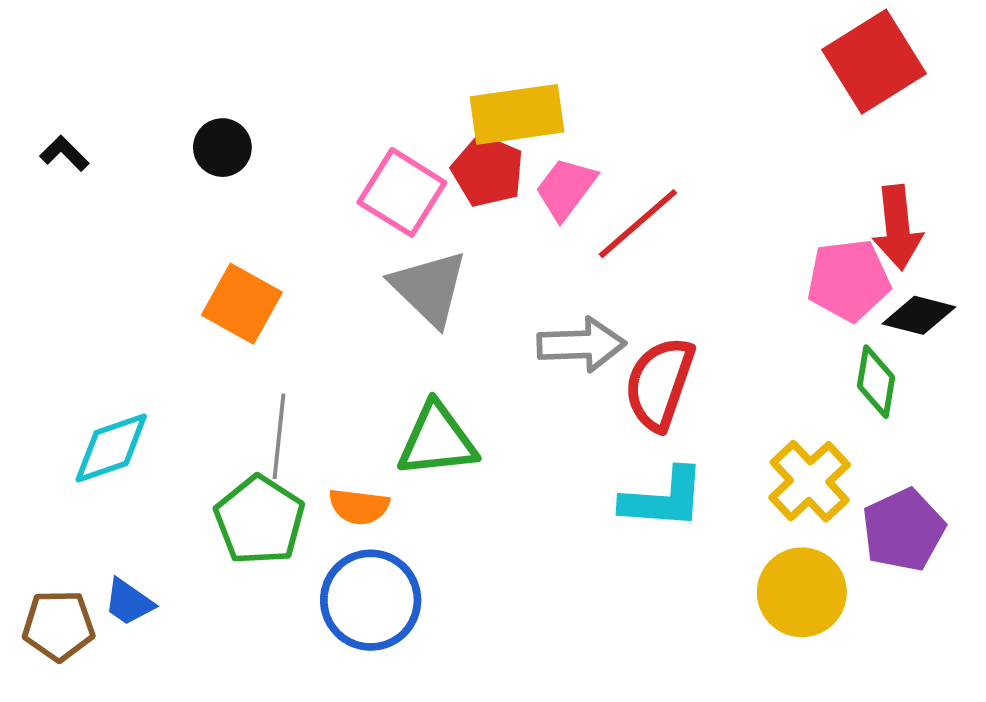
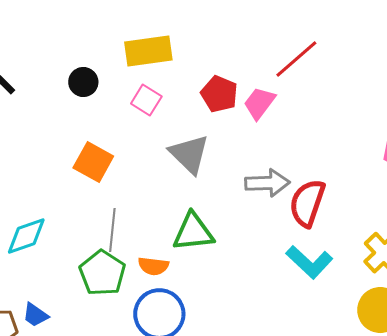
yellow rectangle: (517, 114) -> (148, 51), moved
pink square: (402, 192) -> (146, 100), moved, size x0.7
red line: (638, 224) -> (296, 59), moved
cyan L-shape: (663, 499) -> (309, 262), turned 39

